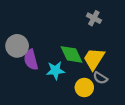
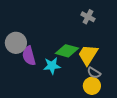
green diamond: (71, 54) -> (67, 51), turned -50
yellow circle: (84, 87) -> (92, 86), moved

